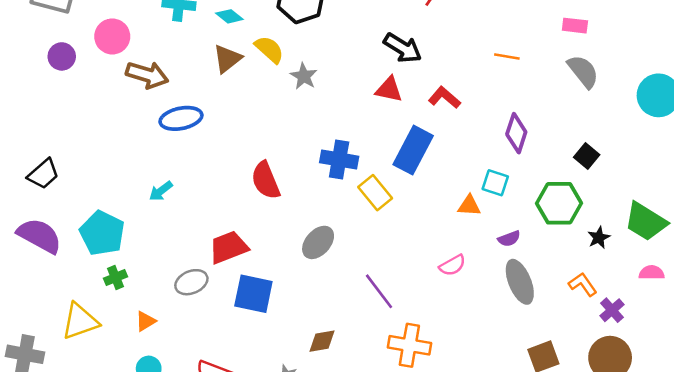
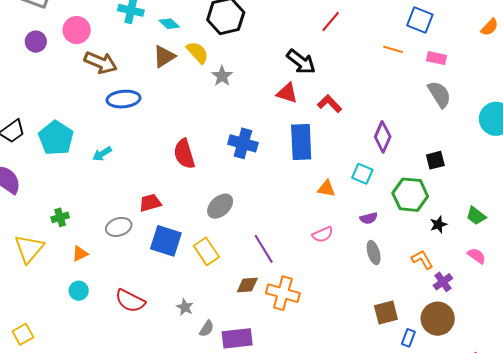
orange line: (507, 57) -> (393, 49), moved
blue rectangle: (413, 150) -> (301, 142), turned -36
black square: (587, 156) -> (435, 160), turned 30
yellow rectangle: (375, 193) -> (206, 251), moved
orange triangle: (469, 206) -> (326, 189), moved
green trapezoid: (646, 222) -> (476, 216), size x0.6
cyan pentagon: (102, 233) -> (56, 138), moved
red trapezoid: (228, 247) -> (150, 203), size x0.7
pink semicircle: (652, 273) -> (477, 256), turned 30
gray ellipse: (520, 282) -> (374, 253), size x0.7
yellow triangle: (80, 321) -> (29, 249), turned -36
brown diamond: (322, 341) -> (247, 285), moved

